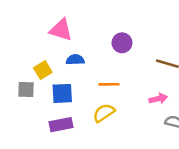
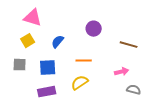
pink triangle: (61, 30) -> (33, 18), moved
blue semicircle: (75, 60) -> (58, 42), turned -48
yellow square: (43, 70) -> (28, 41), moved

